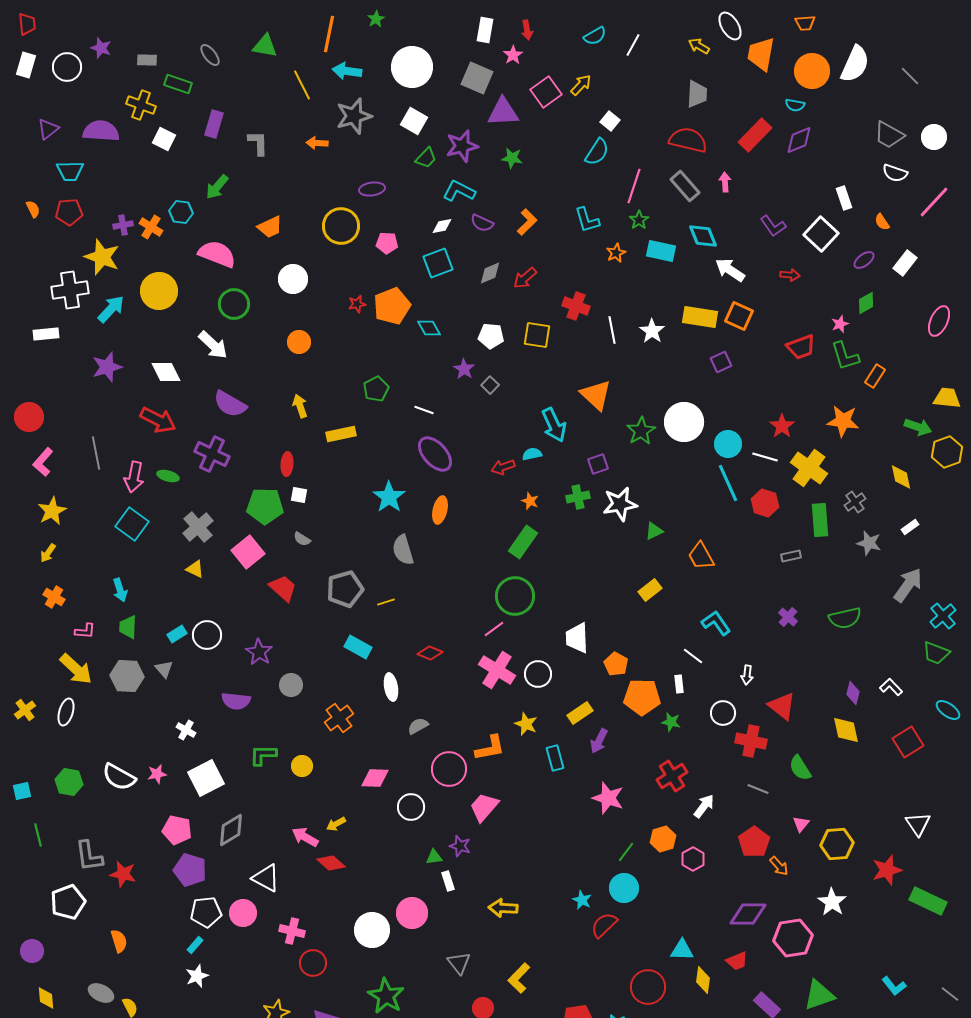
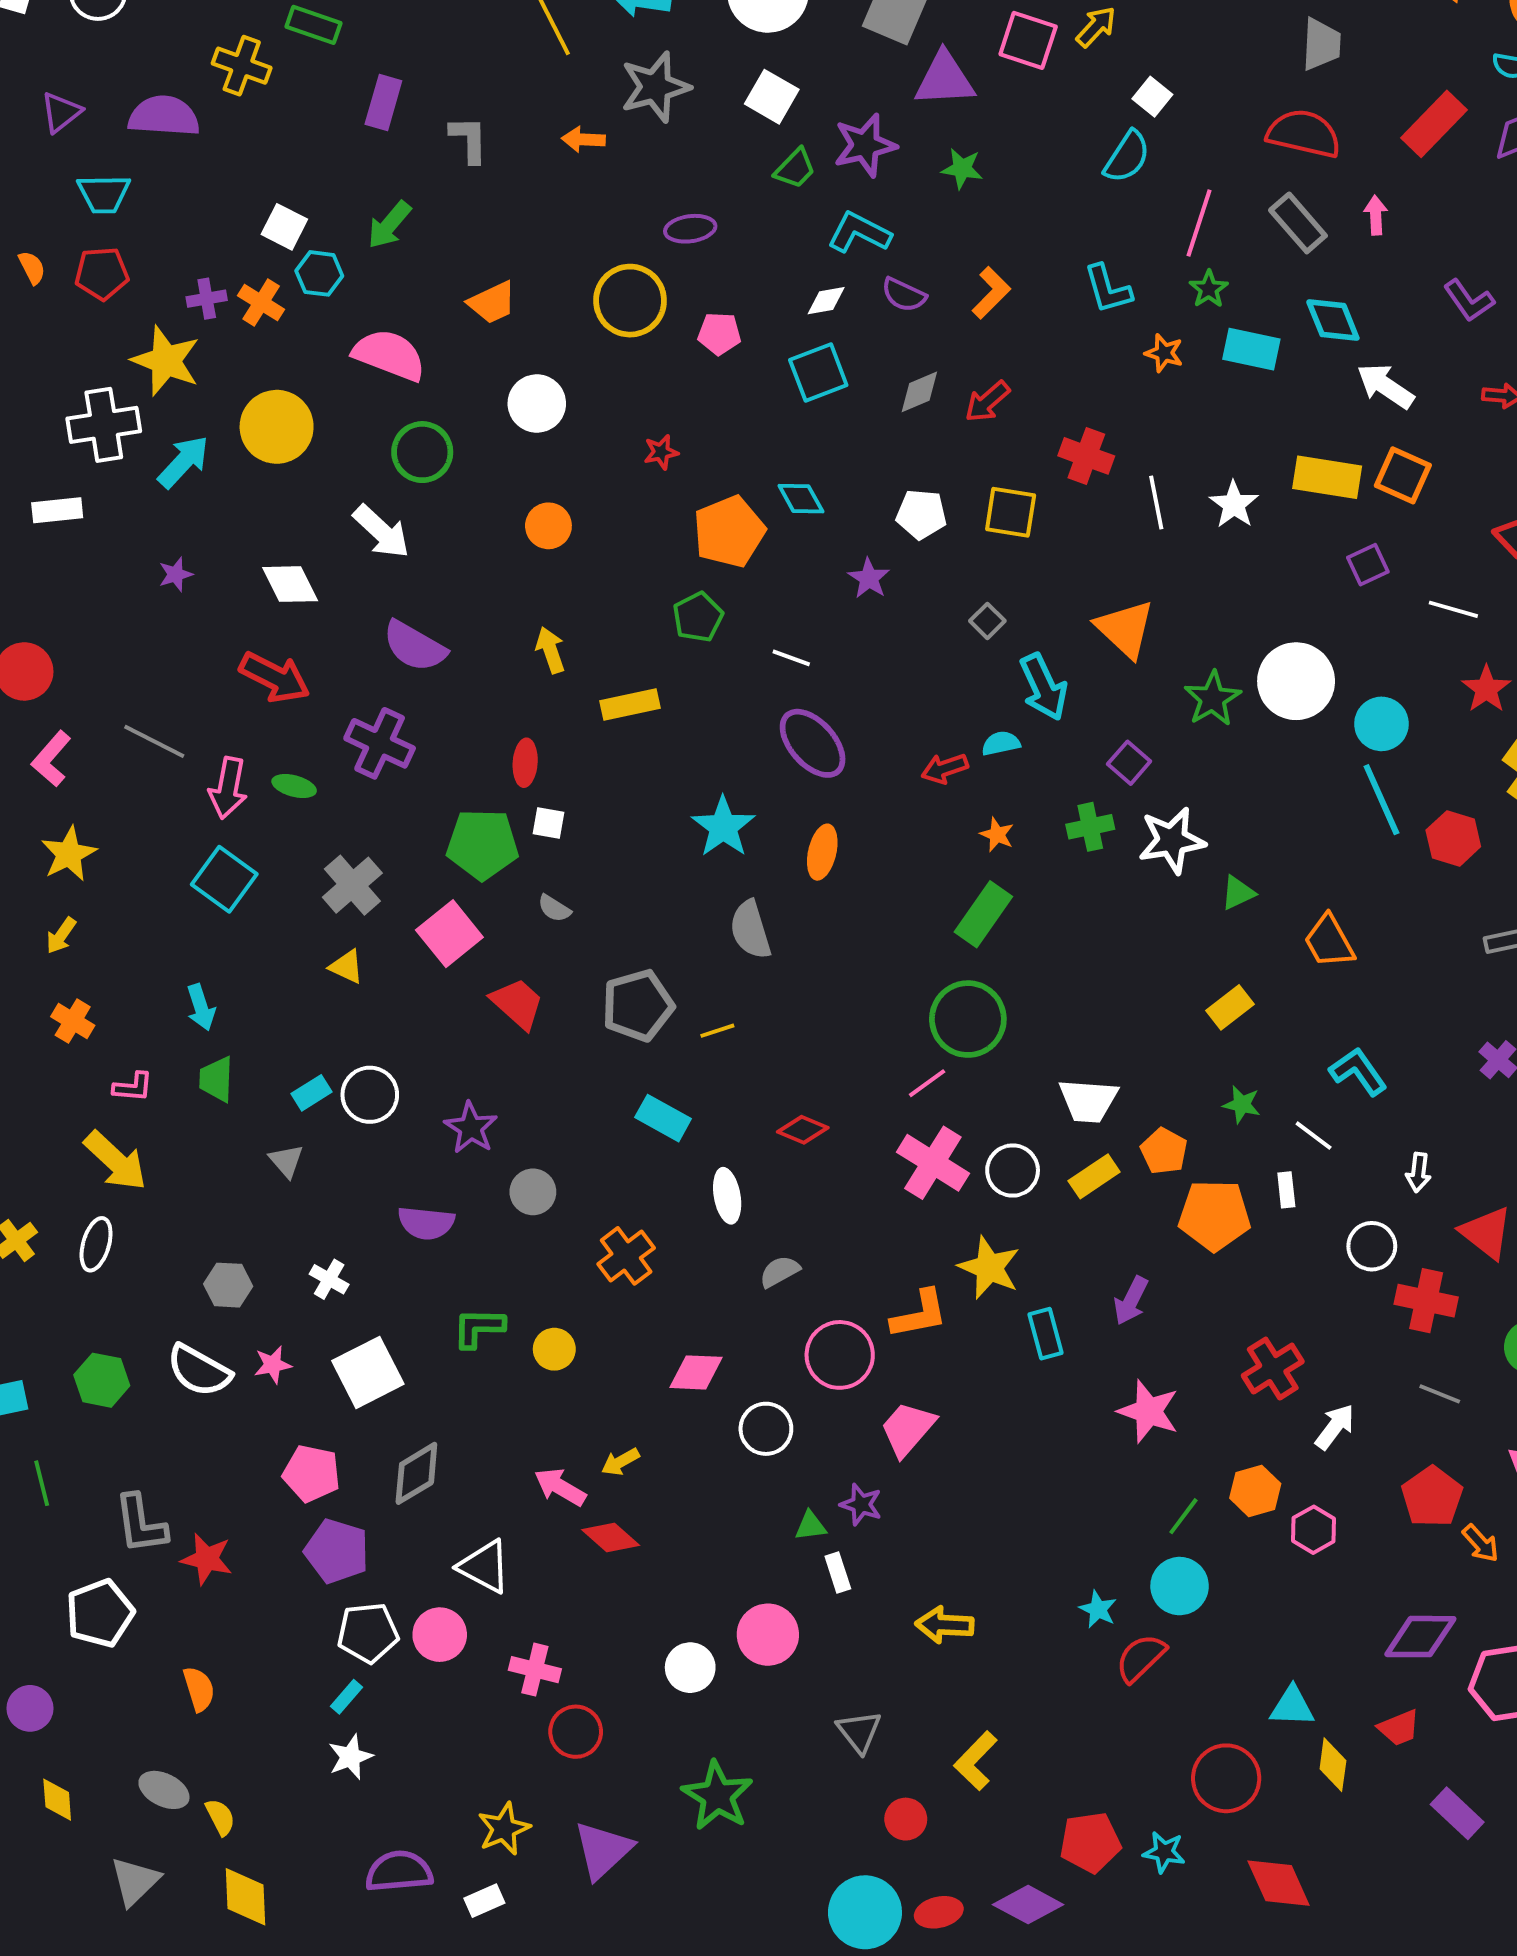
pink square: (546, 92) -> (1028, 40), turned -36
white square: (164, 139) -> (284, 227), moved
orange star: (616, 253) -> (1164, 353), turned -30
orange pentagon: (392, 306) -> (729, 532), moved
purple star: (107, 367) -> (176, 574), size x0.6
gray square: (490, 385) -> (987, 621), moved
gray line: (96, 453) -> (154, 741), turned -52
white line: (765, 457) -> (1453, 609), moved
purple square: (598, 464) -> (1129, 763), turned -30
white trapezoid: (577, 638) -> (1088, 1101), turned -84
gray hexagon: (127, 676) -> (228, 1285), moved, size x0.7
yellow rectangle: (580, 713) -> (1094, 1176), moved
green star: (671, 722) -> (1242, 1104), moved
yellow star: (526, 724) -> (989, 1268), size x1.4
white circle: (372, 930) -> (690, 1668), size x0.7

